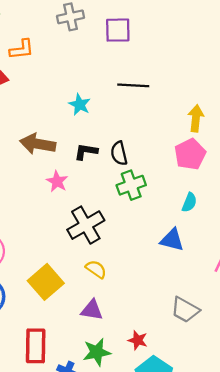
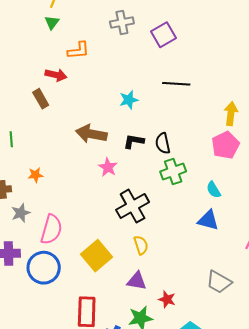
purple square: (118, 30) -> (163, 35), turned -30
cyan star: (80, 105) -> (129, 100), turned 30
cyan semicircle: (189, 202) -> (214, 190), moved, turned 126
yellow semicircle: (96, 269) -> (141, 245), turned 36
red star: (138, 340) -> (167, 299), moved

